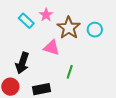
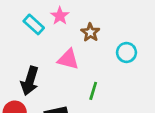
brown star: (69, 28) -> (90, 32), size x0.6
cyan circle: (95, 30) -> (126, 52), moved

